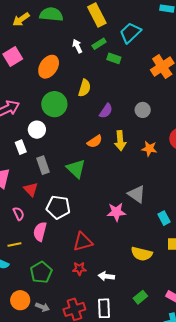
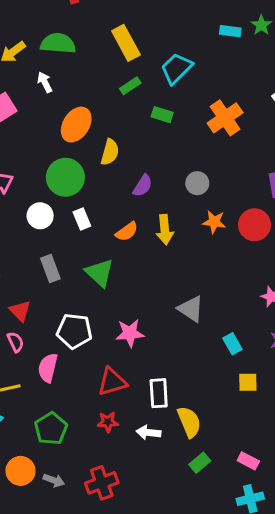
white arrow: (77, 46) -> (45, 82), moved
green rectangle: (114, 58) -> (162, 115), moved
orange ellipse: (49, 67) -> (76, 125), moved
white rectangle: (21, 147) -> (82, 219), moved
orange star: (149, 149) -> (214, 222), moved
red triangle: (31, 189) -> (20, 311), moved
pink star: (116, 212) -> (130, 333), moved
yellow semicircle: (142, 254) -> (189, 422), moved, turned -125
white rectangle: (104, 308) -> (159, 393), moved

